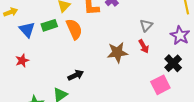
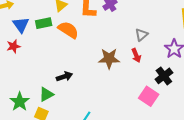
orange semicircle: (74, 29) -> (68, 30), turned -40
red star: (22, 61) -> (14, 46), moved
pink square: (160, 85) -> (149, 96), turned -36

